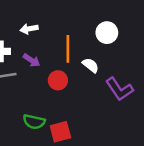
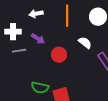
orange line: (68, 49) -> (67, 16), moved

